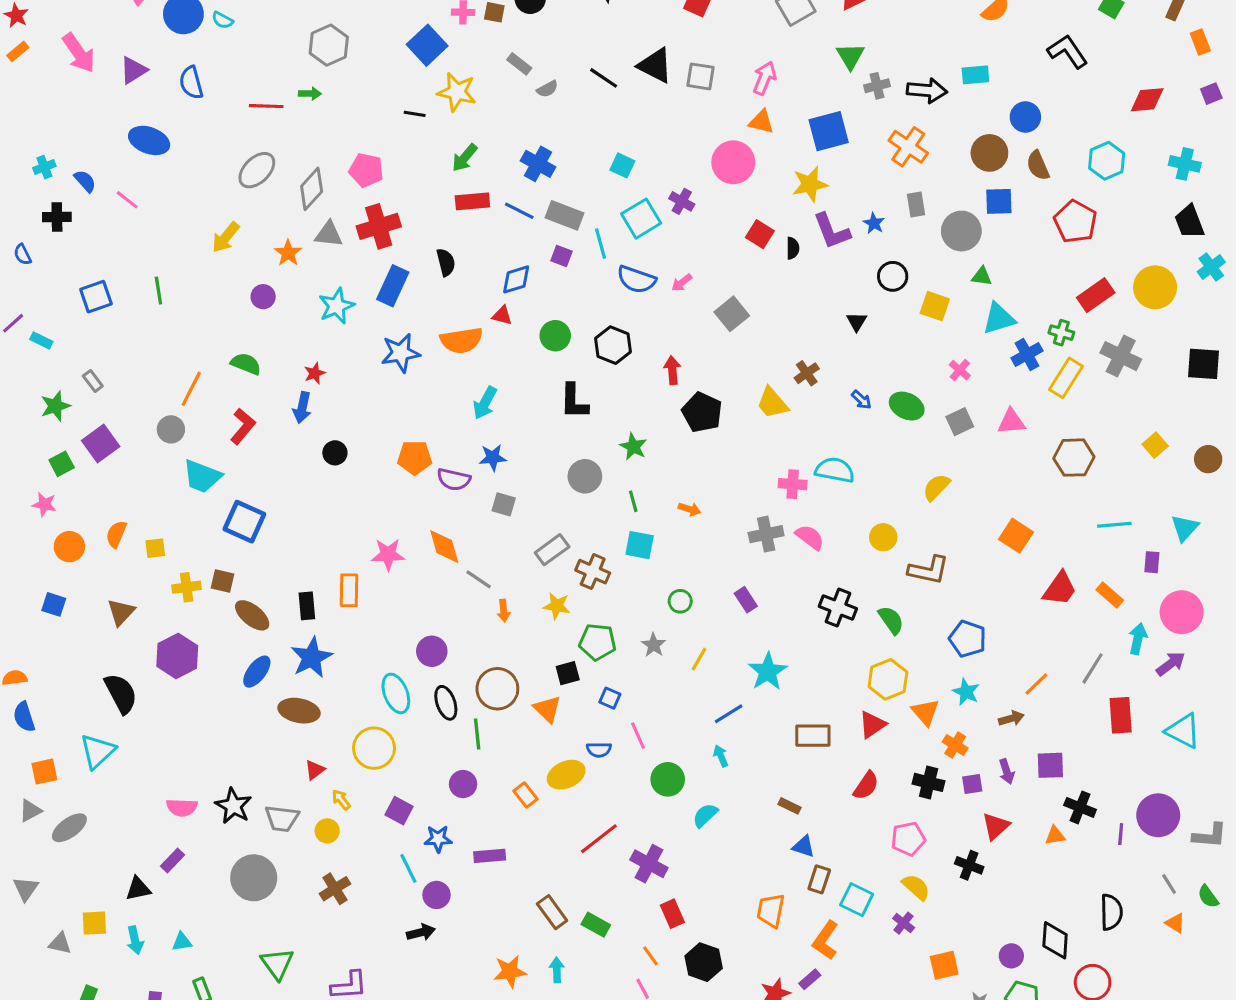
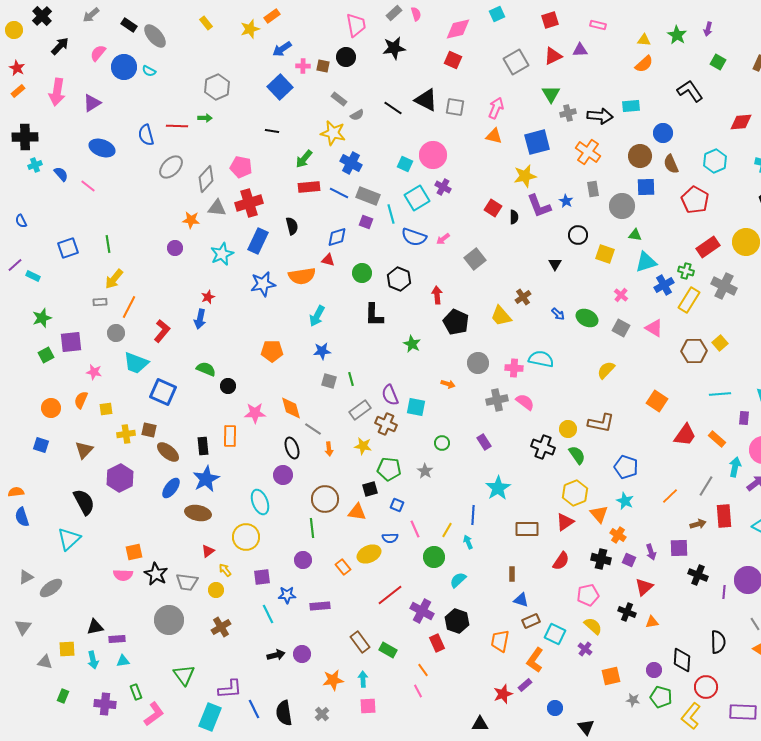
pink arrow: (79, 53) -> (57, 92), turned 44
blue semicircle: (191, 83) -> (146, 135), moved
yellow star: (457, 92) -> (333, 133), moved
pink circle: (733, 162) -> (433, 155), moved
black cross: (57, 217) -> (25, 137), moved, size x1.4
yellow arrow: (226, 237) -> (114, 279), moved
orange star: (288, 253) -> (191, 220), turned -30
green semicircle: (246, 364) -> (206, 369), moved
gray rectangle: (93, 381) -> (100, 302), moved, turned -56
gray square: (960, 422) -> (621, 328), turned -36
pink triangle: (1011, 422) -> (654, 328), turned 36
purple square: (101, 443) -> (71, 342), turned 30
yellow square: (1155, 445) -> (720, 343), moved
black circle: (335, 453) -> (228, 386), moved
gray circle: (585, 476) -> (478, 363), moved
purple semicircle: (454, 479) -> (390, 395), moved, turned 55
green line: (633, 501) -> (351, 379), moved
pink star: (44, 504) -> (94, 372), moved
yellow circle: (883, 537) -> (568, 429), moved
yellow line: (699, 659) -> (447, 530), moved
black ellipse: (446, 703) -> (292, 448), moved
orange triangle: (547, 709) -> (357, 512), turned -36
blue line: (729, 714) -> (473, 515), turned -54
brown arrow: (1011, 718) -> (698, 524), moved
orange square: (44, 772) -> (134, 552), moved
purple square: (972, 784) -> (629, 560), turned 32
brown rectangle: (790, 806) -> (512, 574), turned 64
purple square: (399, 811) -> (262, 577), turned -36
orange triangle: (1055, 836) -> (652, 622), moved
purple rectangle: (172, 861) -> (117, 639), moved, turned 42
brown rectangle: (819, 879) -> (531, 621), turned 48
purple circle: (436, 895) -> (302, 654), moved
black hexagon: (704, 962) -> (457, 621), moved

